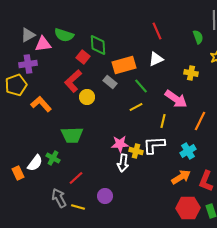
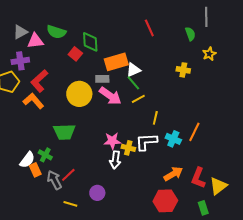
white triangle: (156, 59) -> (133, 70), moved
red L-shape: (73, 81) -> (39, 81), moved
gray rectangle: (110, 82) -> (102, 79), turned -40
yellow circle: (87, 97) -> (79, 94), size x1.6
pink arrow: (176, 99) -> (110, 96), moved
yellow line: (136, 107) -> (138, 99), moved
orange line: (200, 121) -> (194, 132), moved
cyan cross: (188, 151) -> (173, 139), moved, turned -35
orange rectangle: (18, 173) -> (35, 170), moved
gray arrow: (59, 198) -> (54, 180), moved
red hexagon: (188, 208) -> (165, 201), moved

